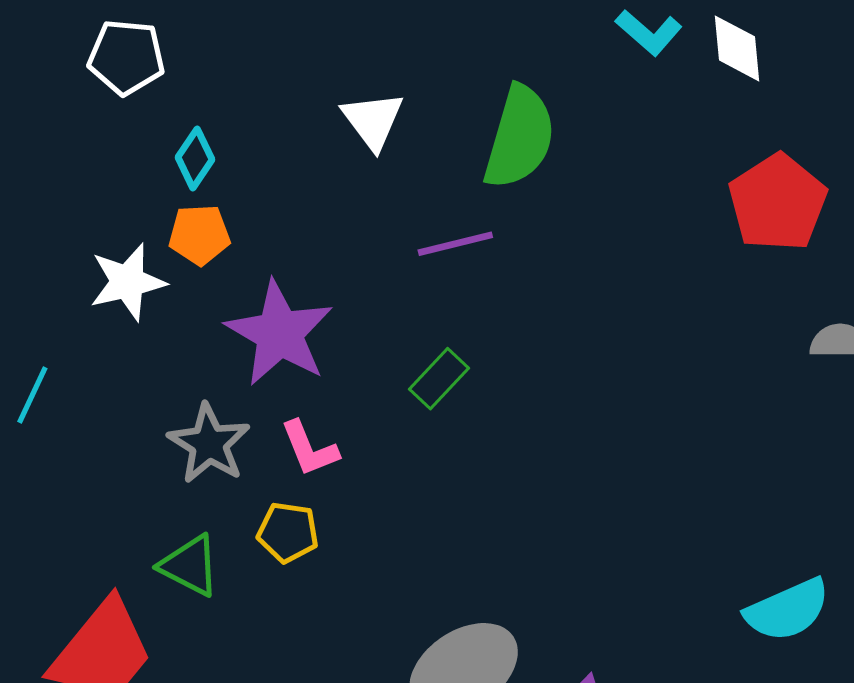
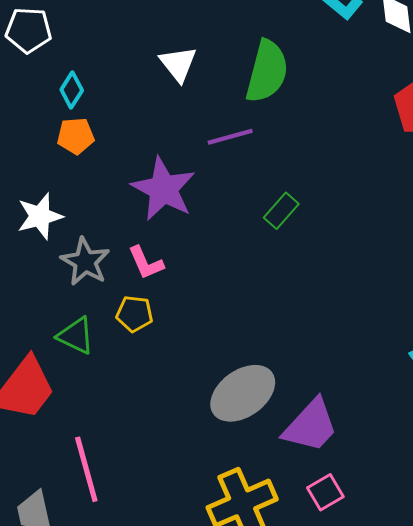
white star: (128, 282) -> (40, 216), moved
purple star: (279, 333) -> (163, 189), moved
green rectangle: (439, 379) -> (281, 211), moved

